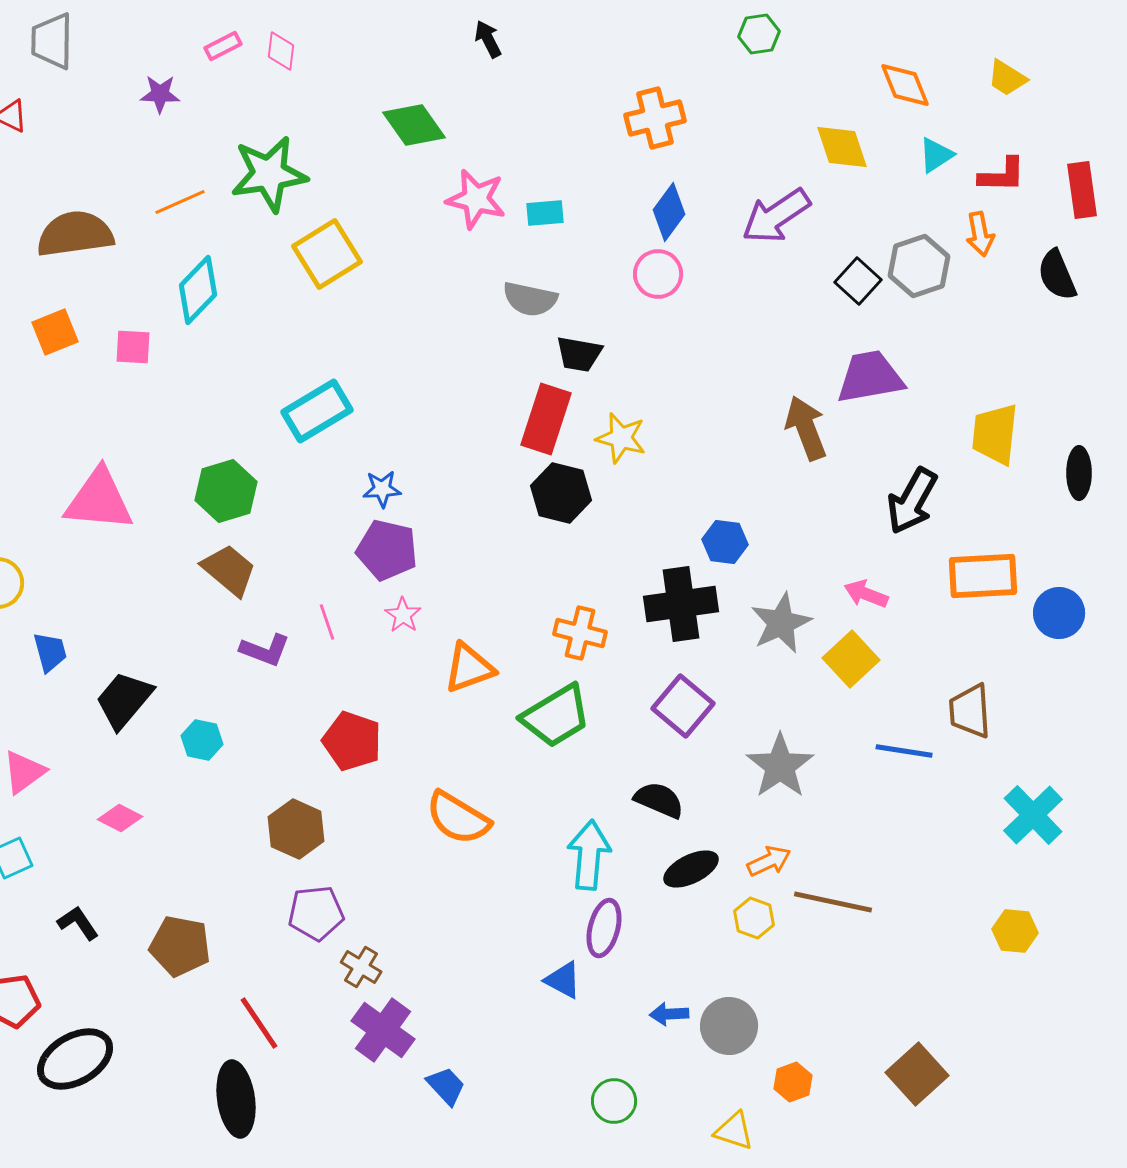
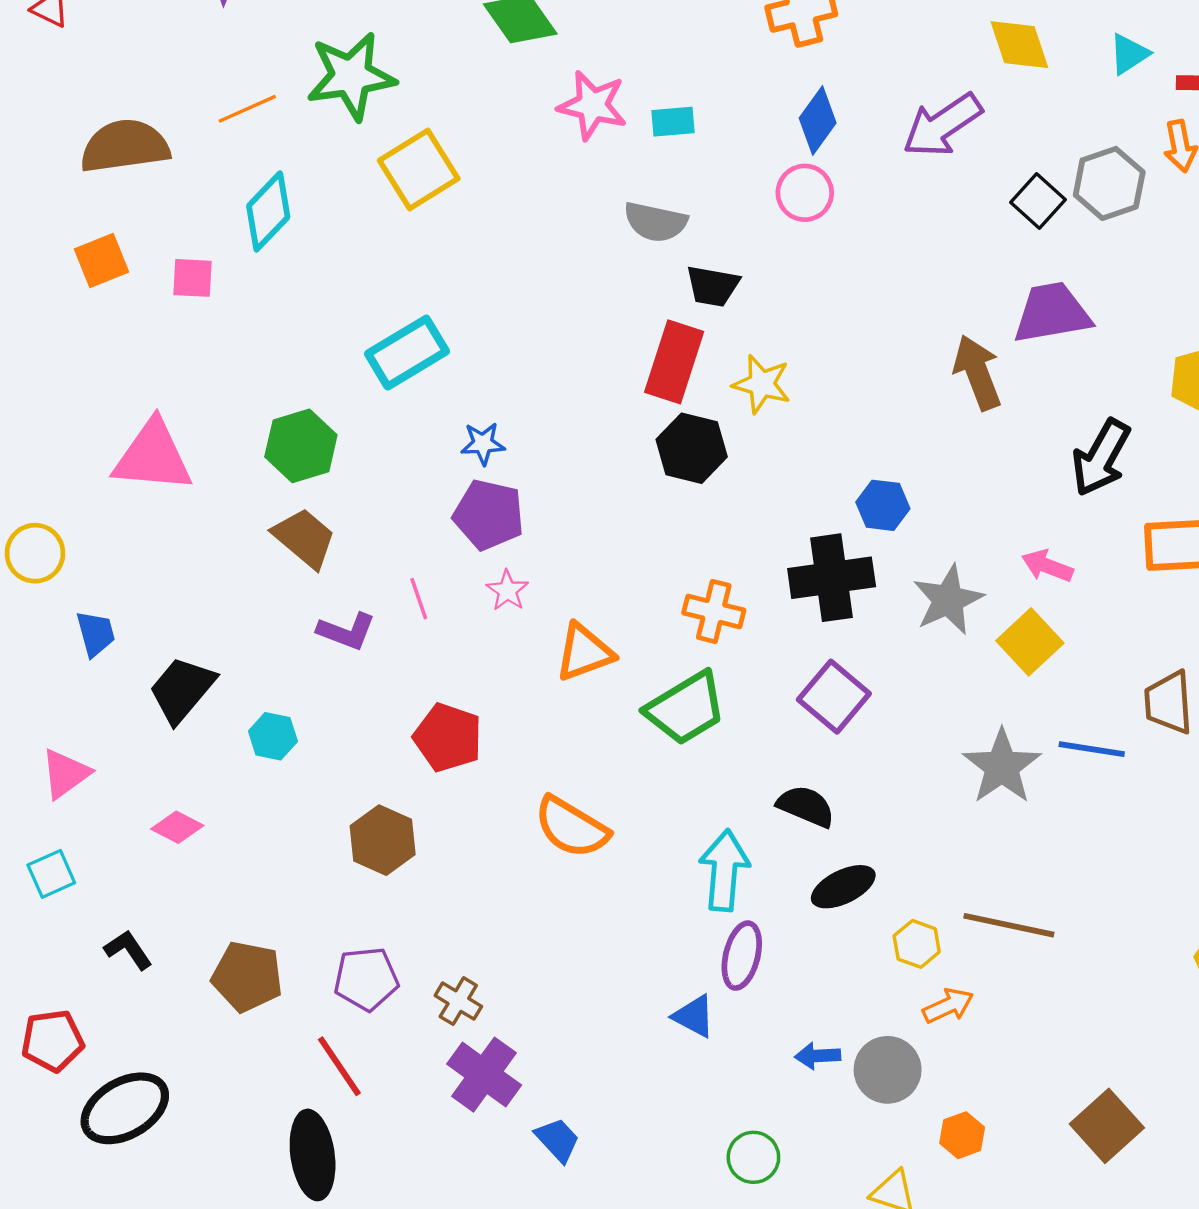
gray star: (780, 766) -> (1002, 767), moved
orange arrow: (769, 861) -> (948, 1006), moved
purple pentagon: (316, 913) -> (366, 979), moved

